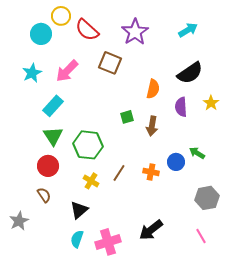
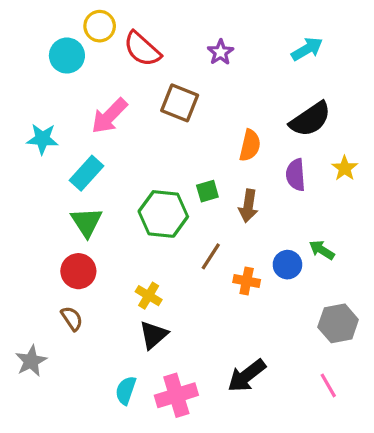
purple star: (135, 32) -> (220, 52), size x0.6
cyan star: (32, 73) -> (42, 139), moved, turned 30
green hexagon: (88, 145) -> (163, 214), moved
brown line: (119, 173) -> (211, 256), moved
black triangle: (79, 210) -> (154, 335), moved

